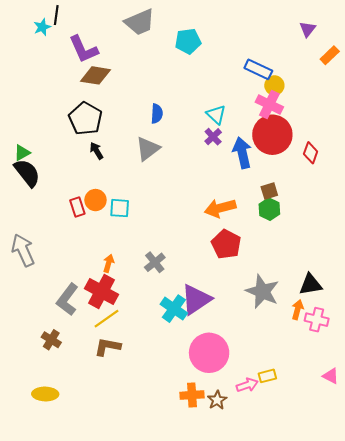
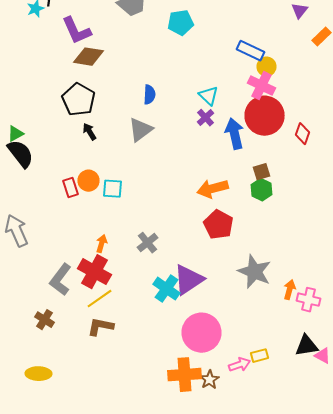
black triangle: (311, 284) -> (306, 346), moved
orange cross: (192, 395) -> (184, 375), size x1.4

